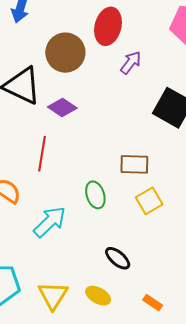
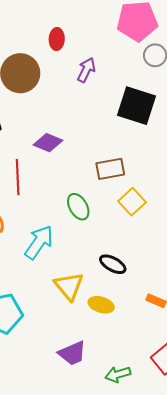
red ellipse: (108, 26) -> (57, 39), size x0.6
purple diamond: (62, 107) -> (48, 143), moved
yellow triangle: (53, 295) -> (69, 286), moved

